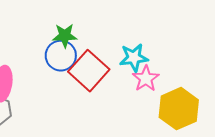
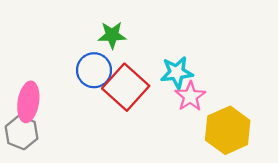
green star: (65, 36) -> (112, 35), moved

